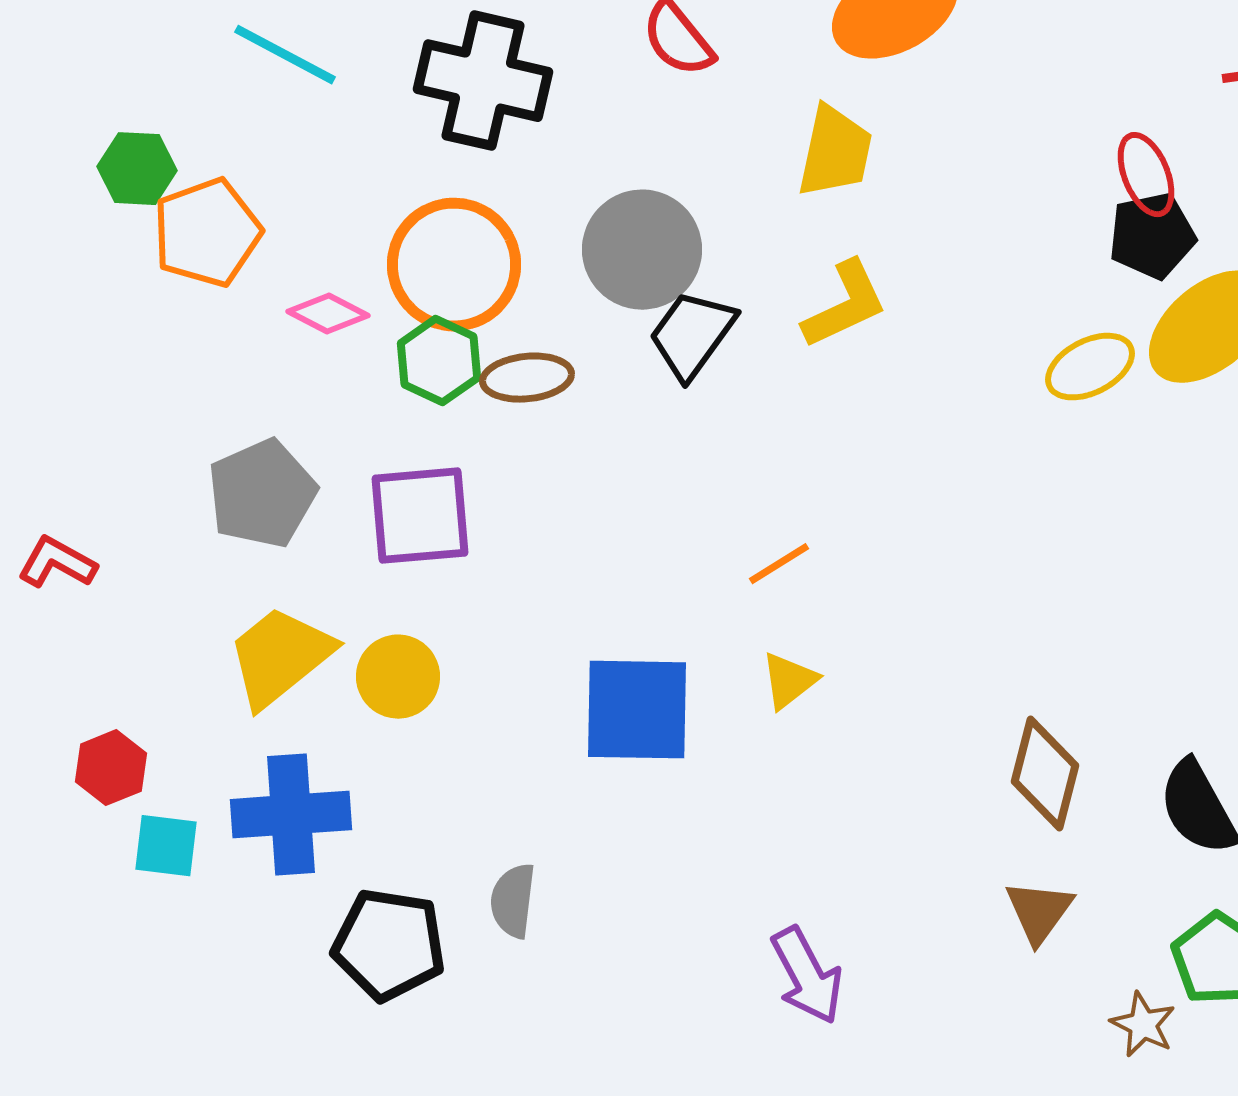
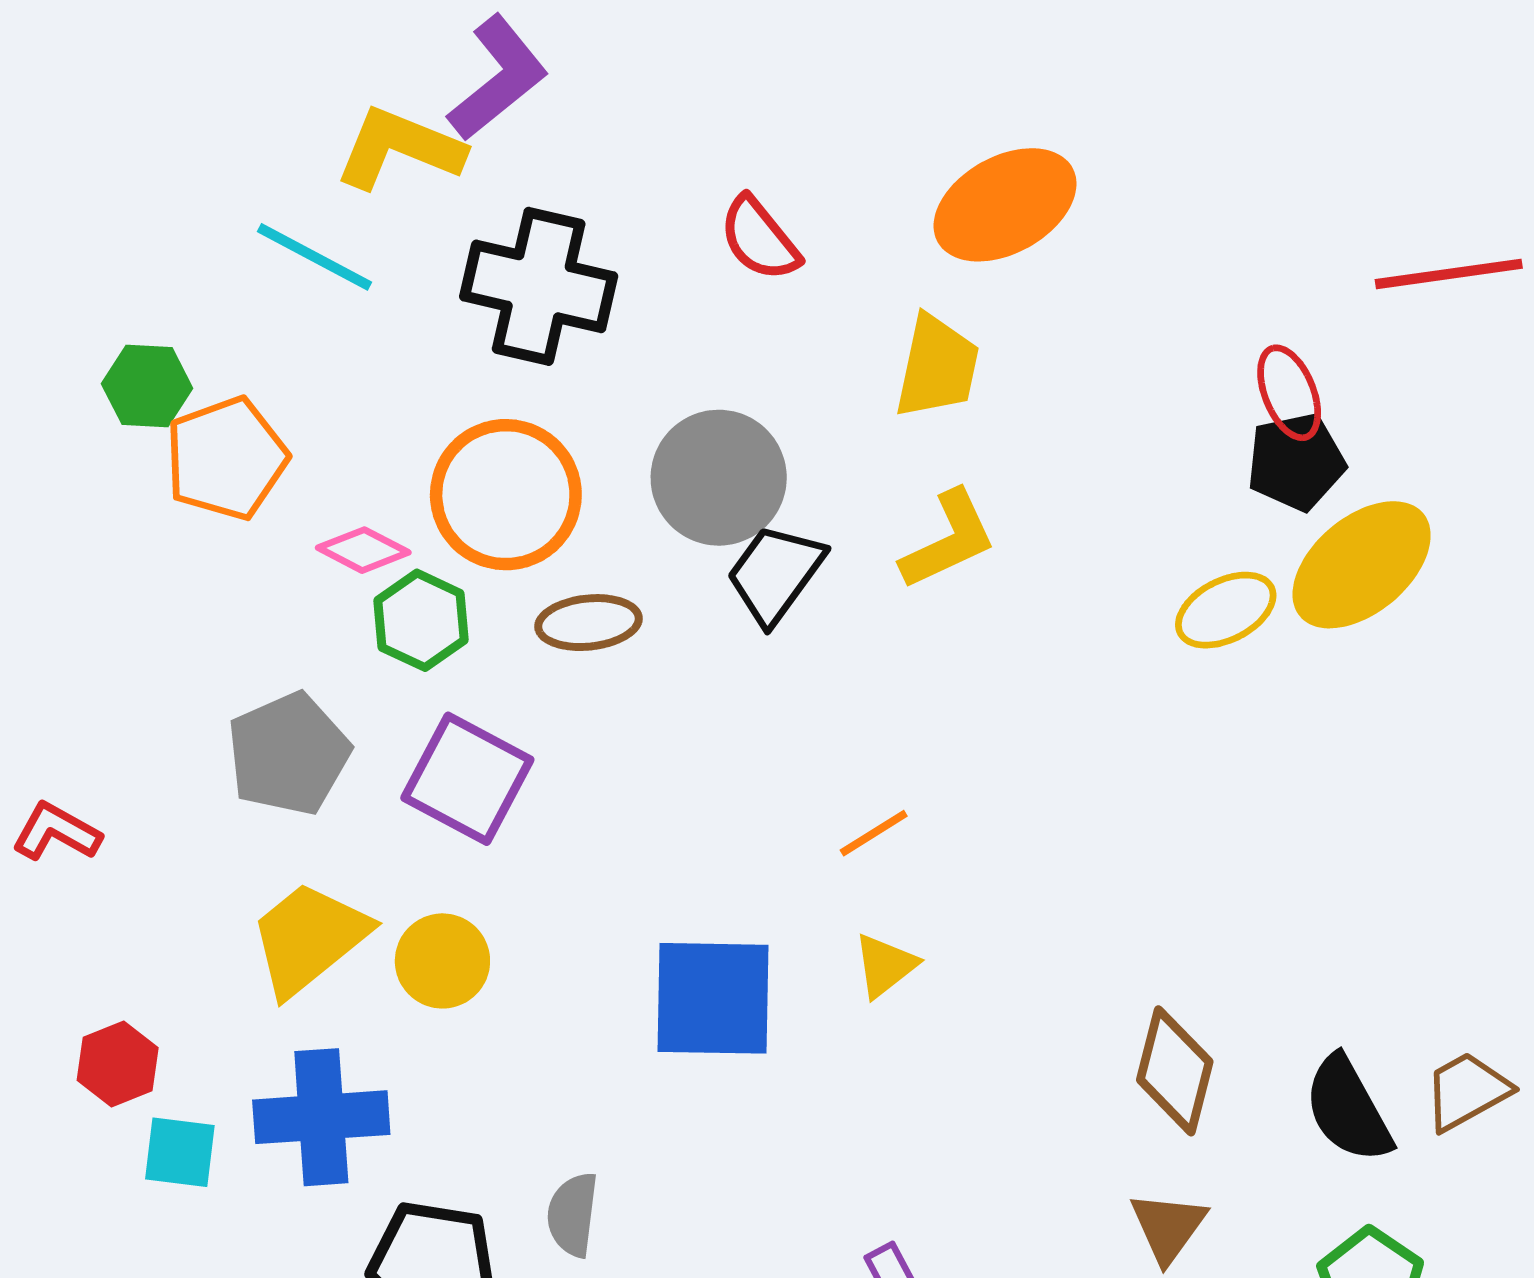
green hexagon: (439, 361) -> (421, 620), moved
purple square: (420, 516) -> (467, 779), turned 33

